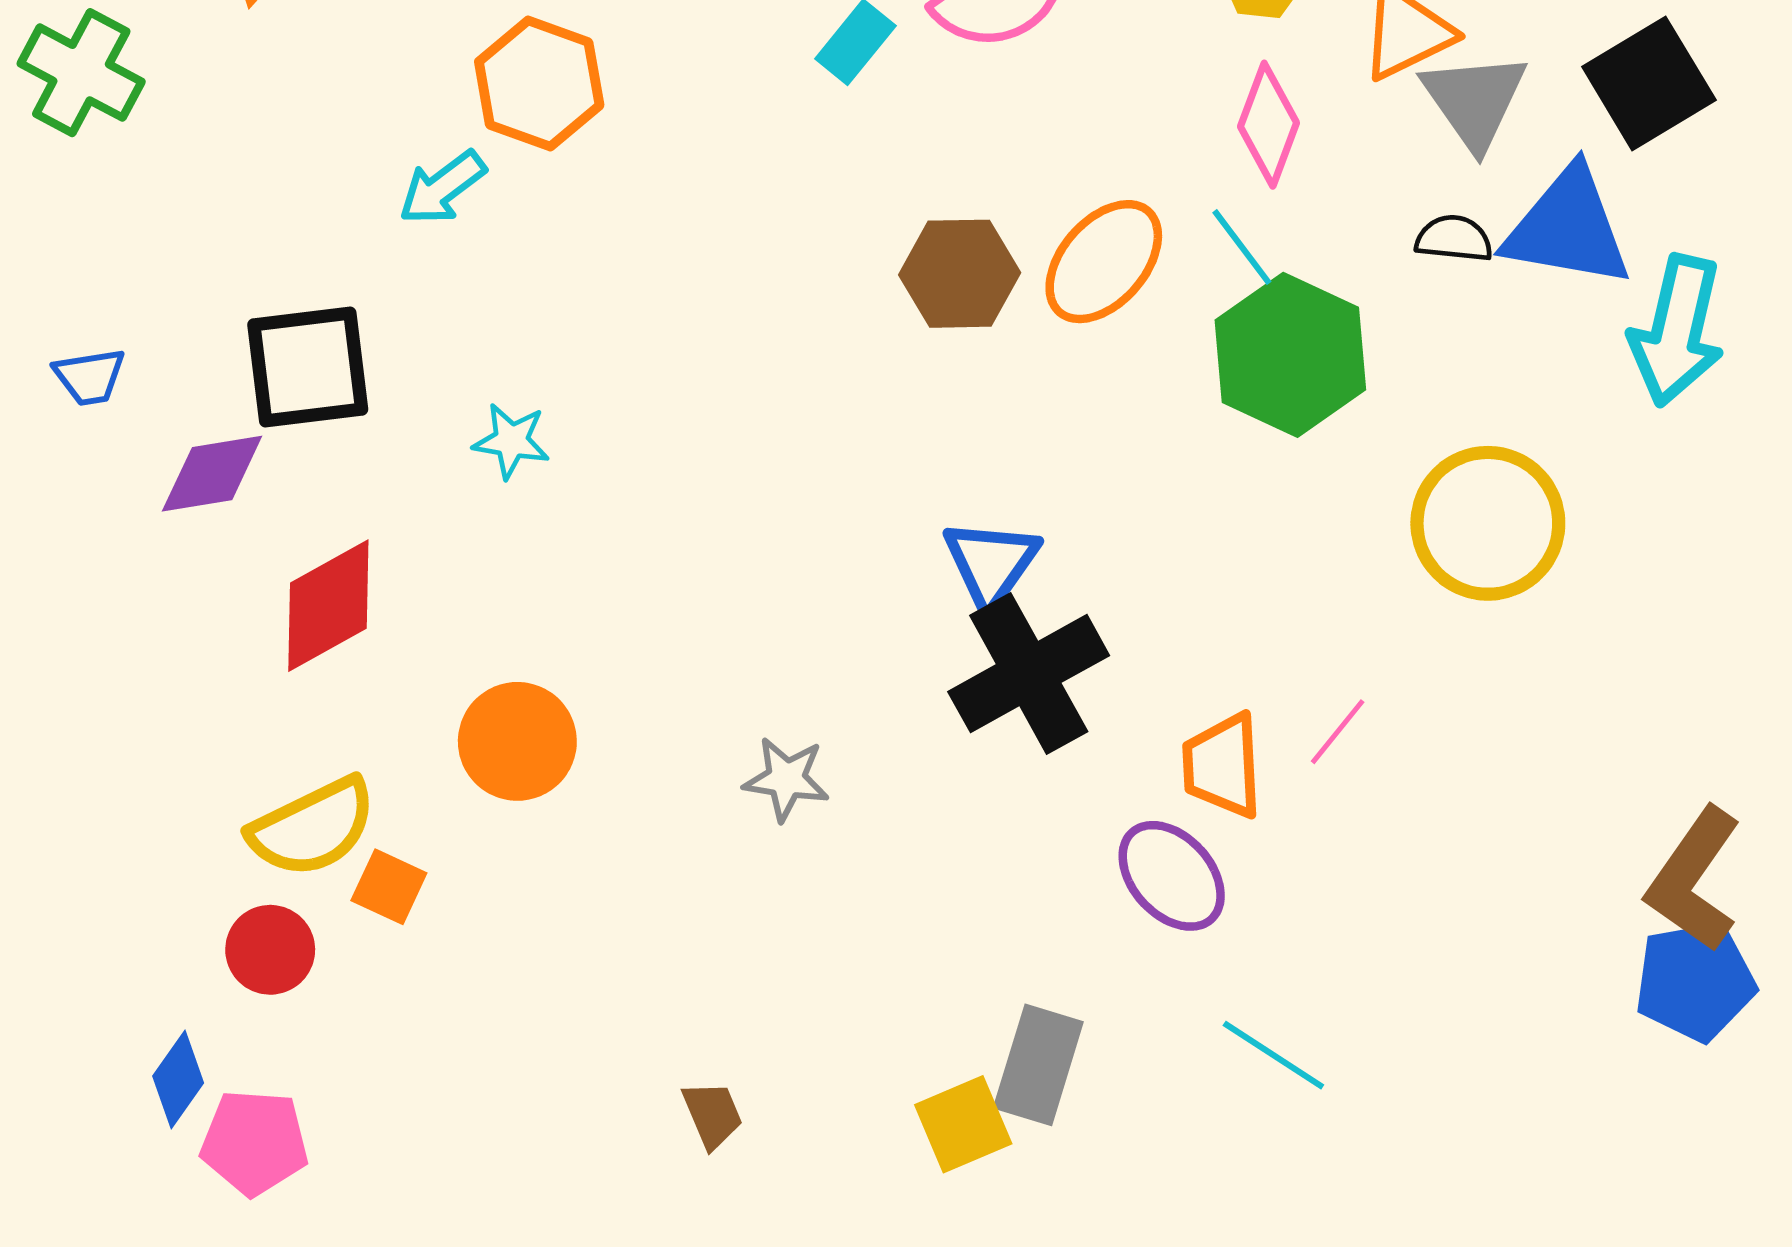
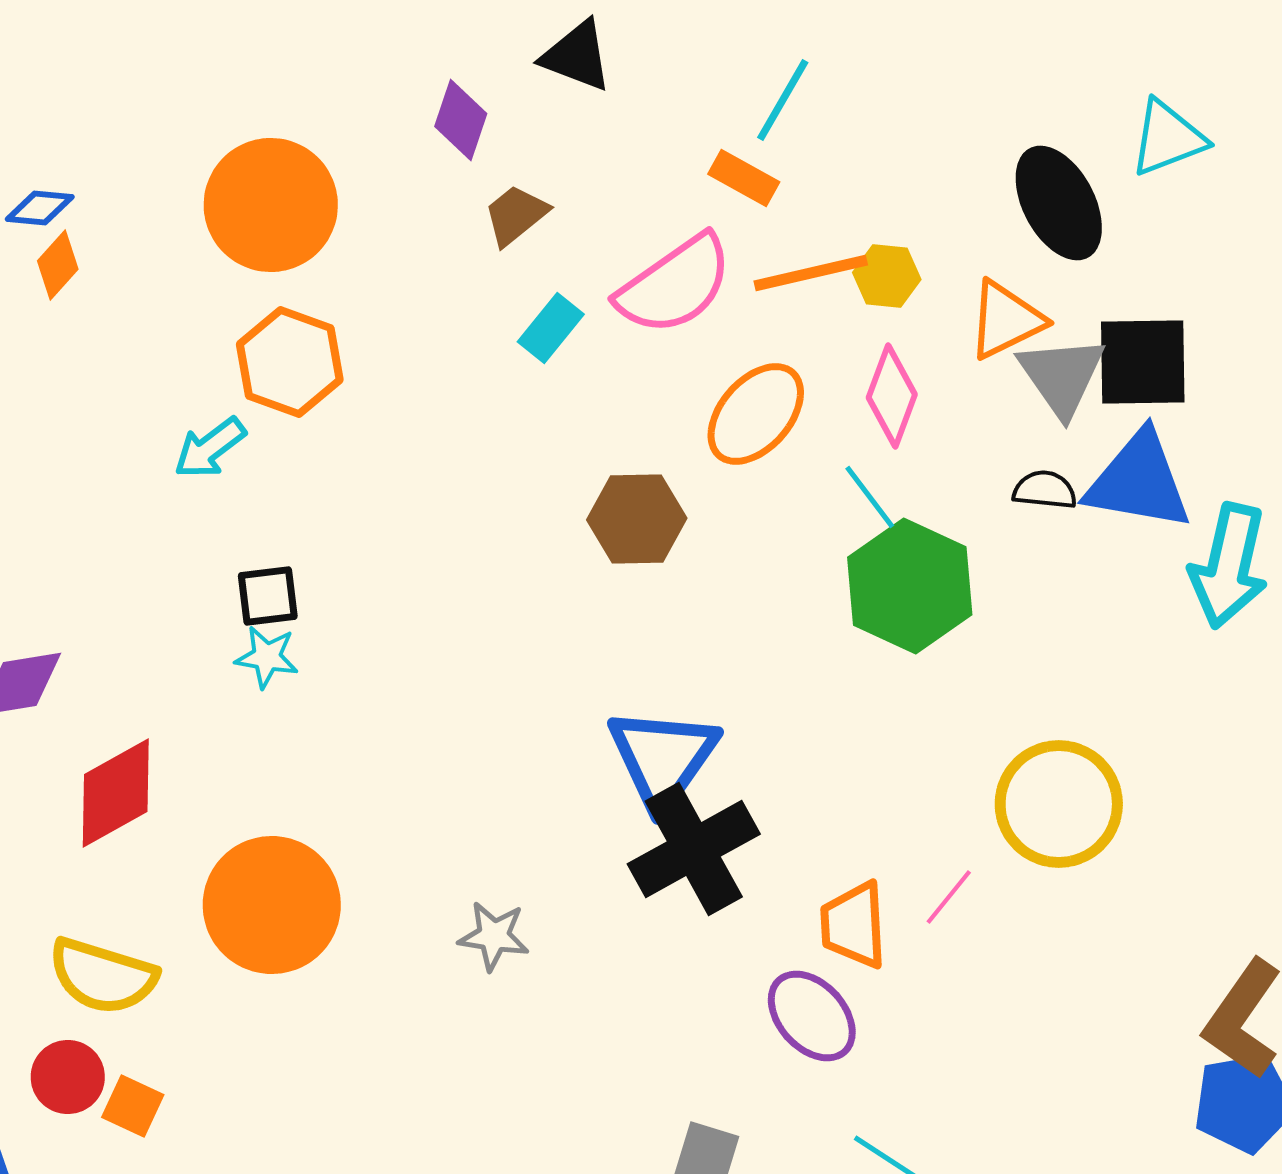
black square: (1649, 83) -> (1143, 362), moved, turned 30
orange ellipse: (1104, 262) -> (756, 414), moved
black square: (308, 367) -> (268, 596), moved, size x0.6
yellow circle: (1488, 523) -> (1059, 804), moved
blue triangle: (991, 563) -> (663, 758), size x1.4
orange circle: (517, 741) -> (272, 905), size x1.4
yellow semicircle: (313, 827) -> (103, 976), turned 43
orange square: (389, 887) -> (133, 1106), moved

